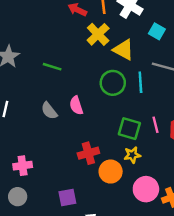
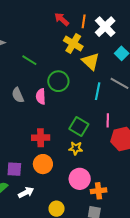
yellow cross: (98, 34) -> (73, 43), turned -30
green circle: (113, 83) -> (58, 81), moved
pink line: (155, 125) -> (108, 120), moved
orange circle: (111, 172) -> (43, 164), moved

